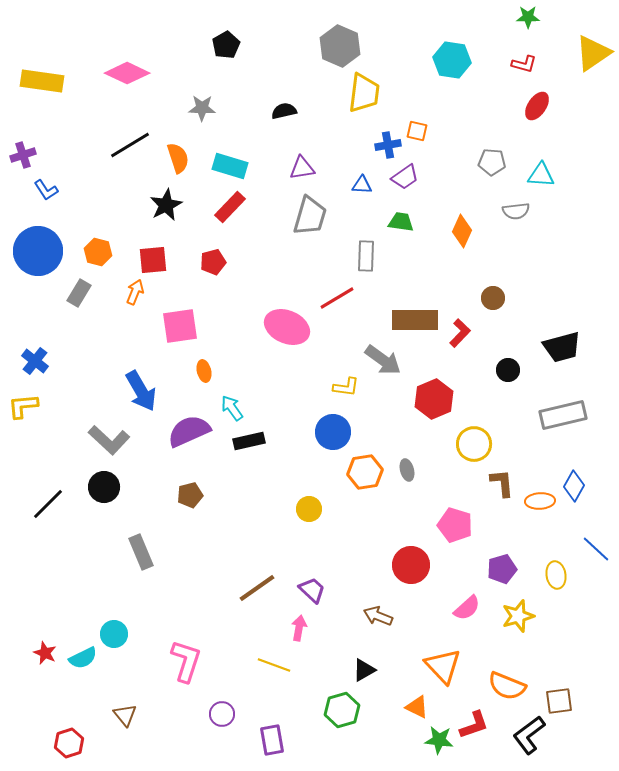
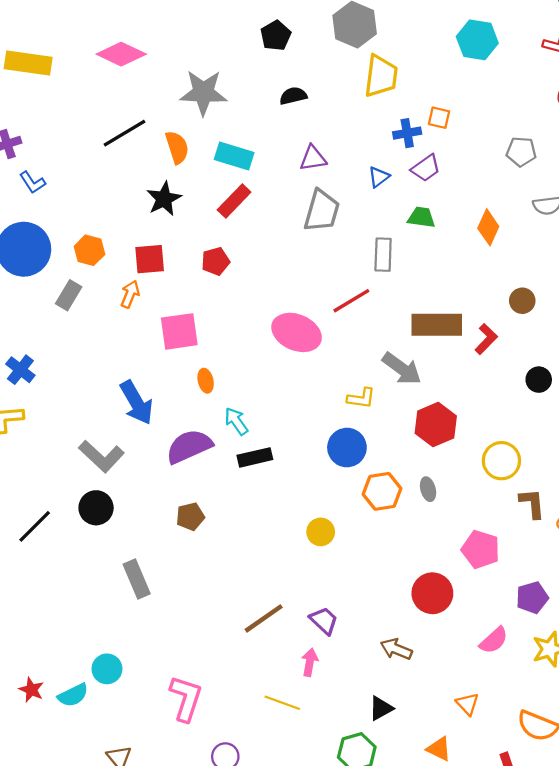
black pentagon: (226, 45) -> (276, 36), moved
gray star: (202, 108) -> (203, 93), size x1.6
blue triangle: (362, 185) -> (379, 177), turned -40
red hexagon: (434, 399) -> (436, 425), moved
orange triangle: (443, 666) -> (467, 704), size x0.6

